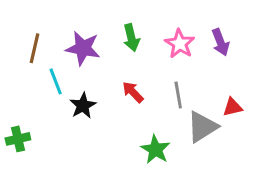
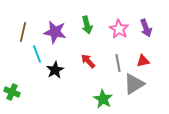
red triangle: (233, 107) -> (143, 61), moved
green cross: (18, 139) -> (12, 92), turned 35

